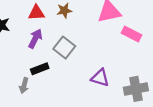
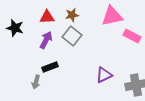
gray square: (64, 48) -> (72, 36), moved
purple triangle: (100, 78) -> (104, 75), turned -42

